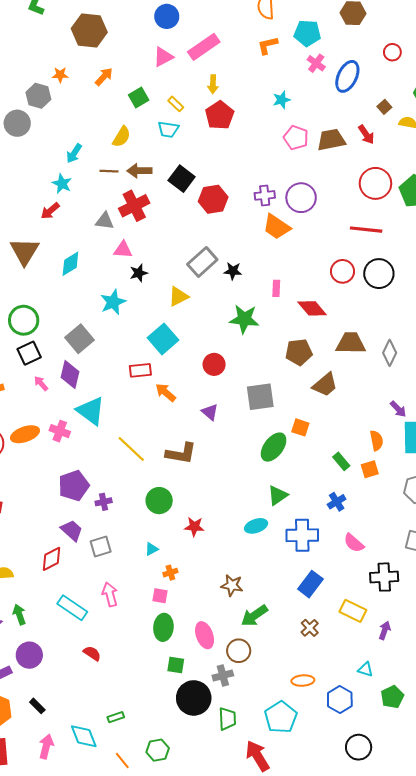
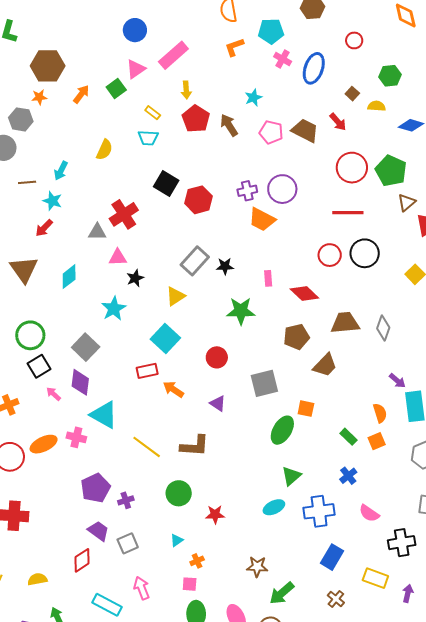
brown hexagon: (89, 30) -> (48, 66), moved
green square: (139, 97) -> (116, 88), moved
brown trapezoid: (331, 140) -> (305, 131), turned 44
brown line: (109, 171) -> (27, 182), moved
brown arrow: (139, 171) -> (229, 125), moved, turned 65

